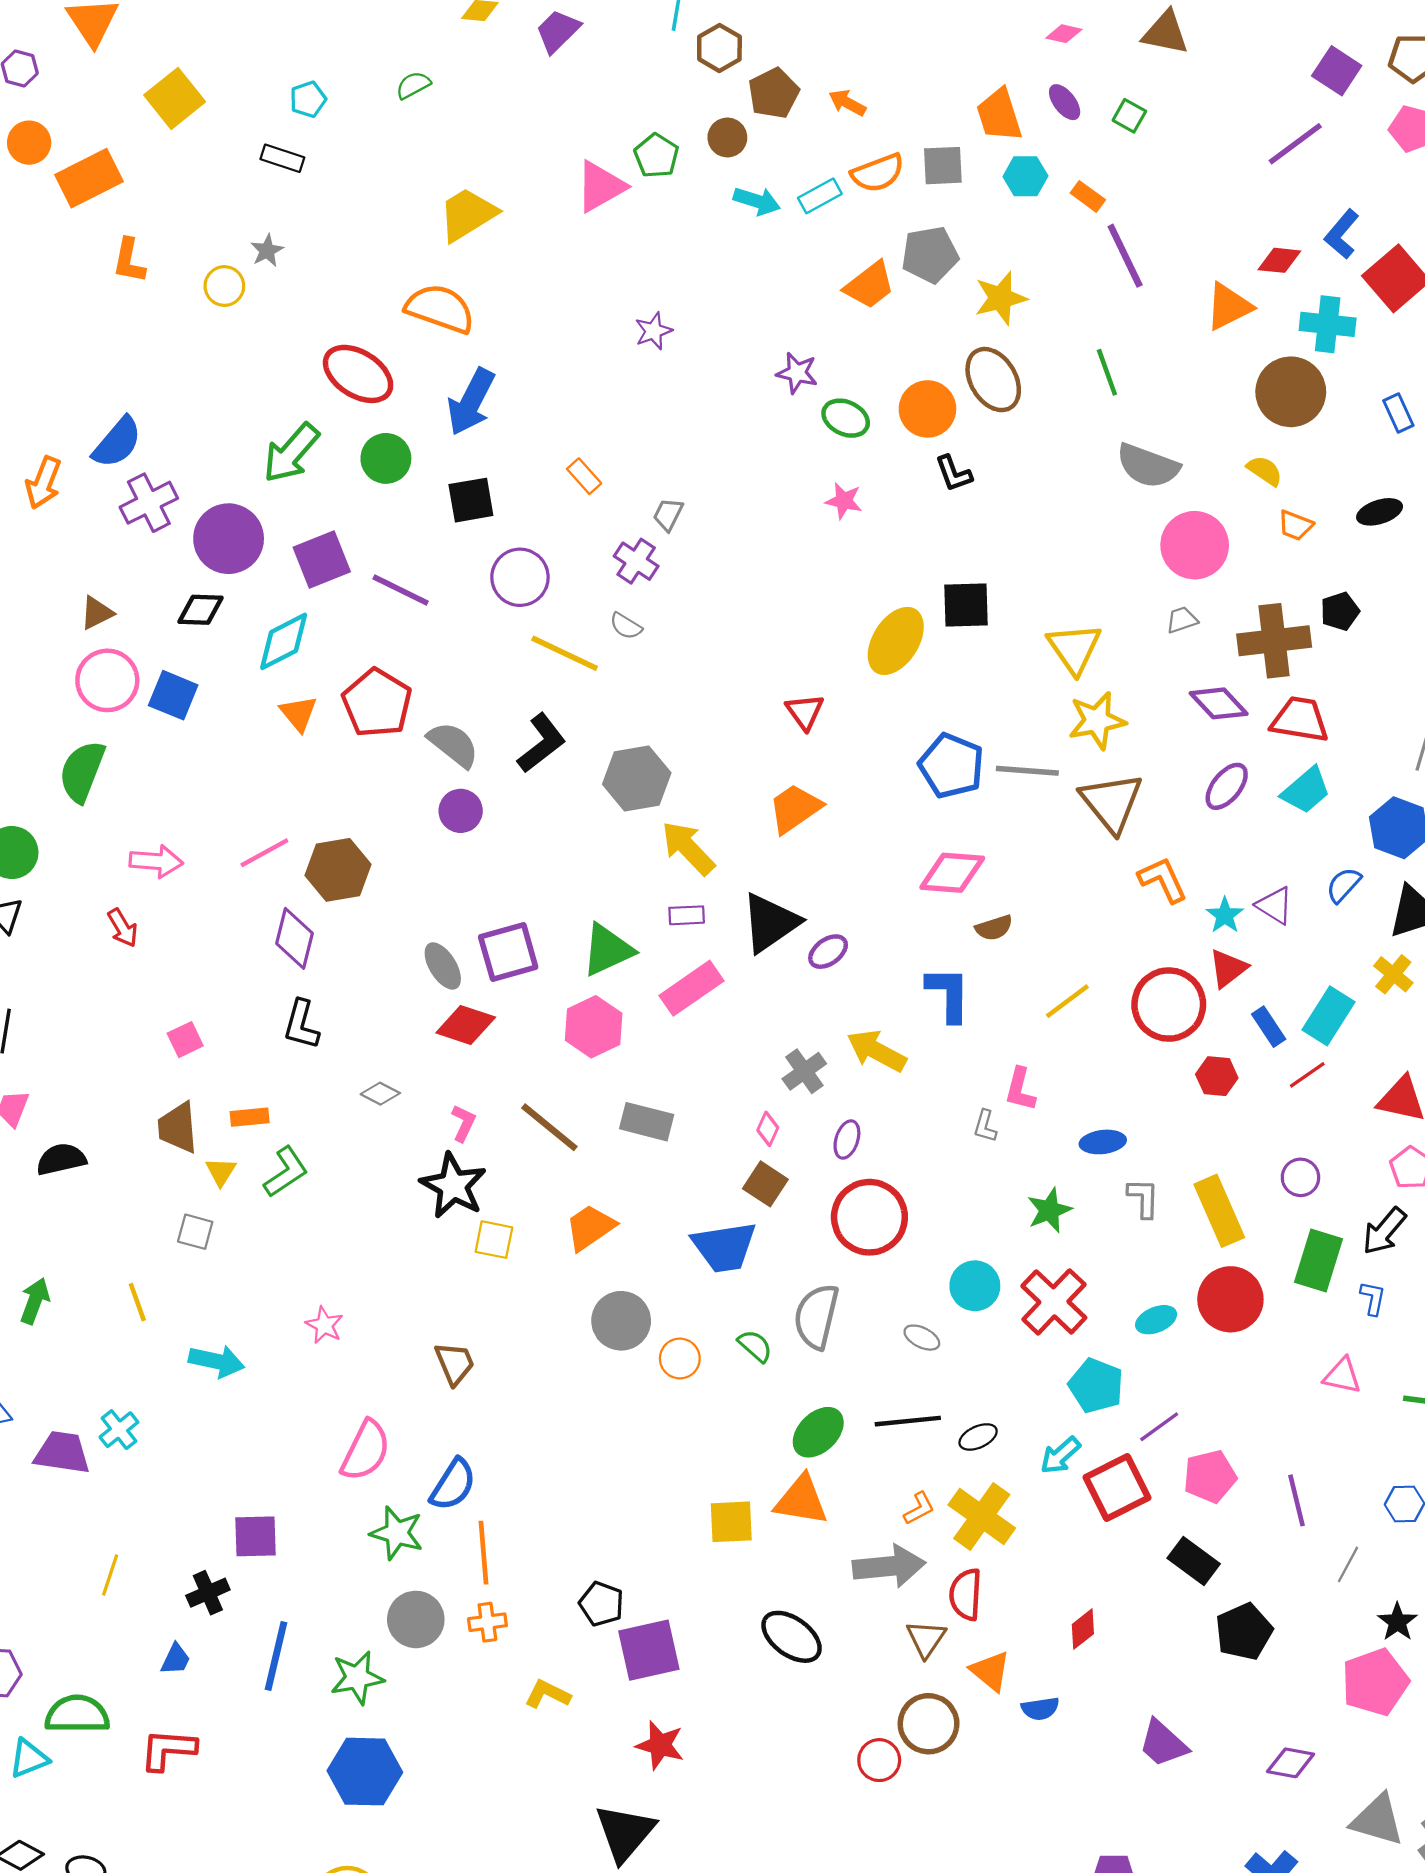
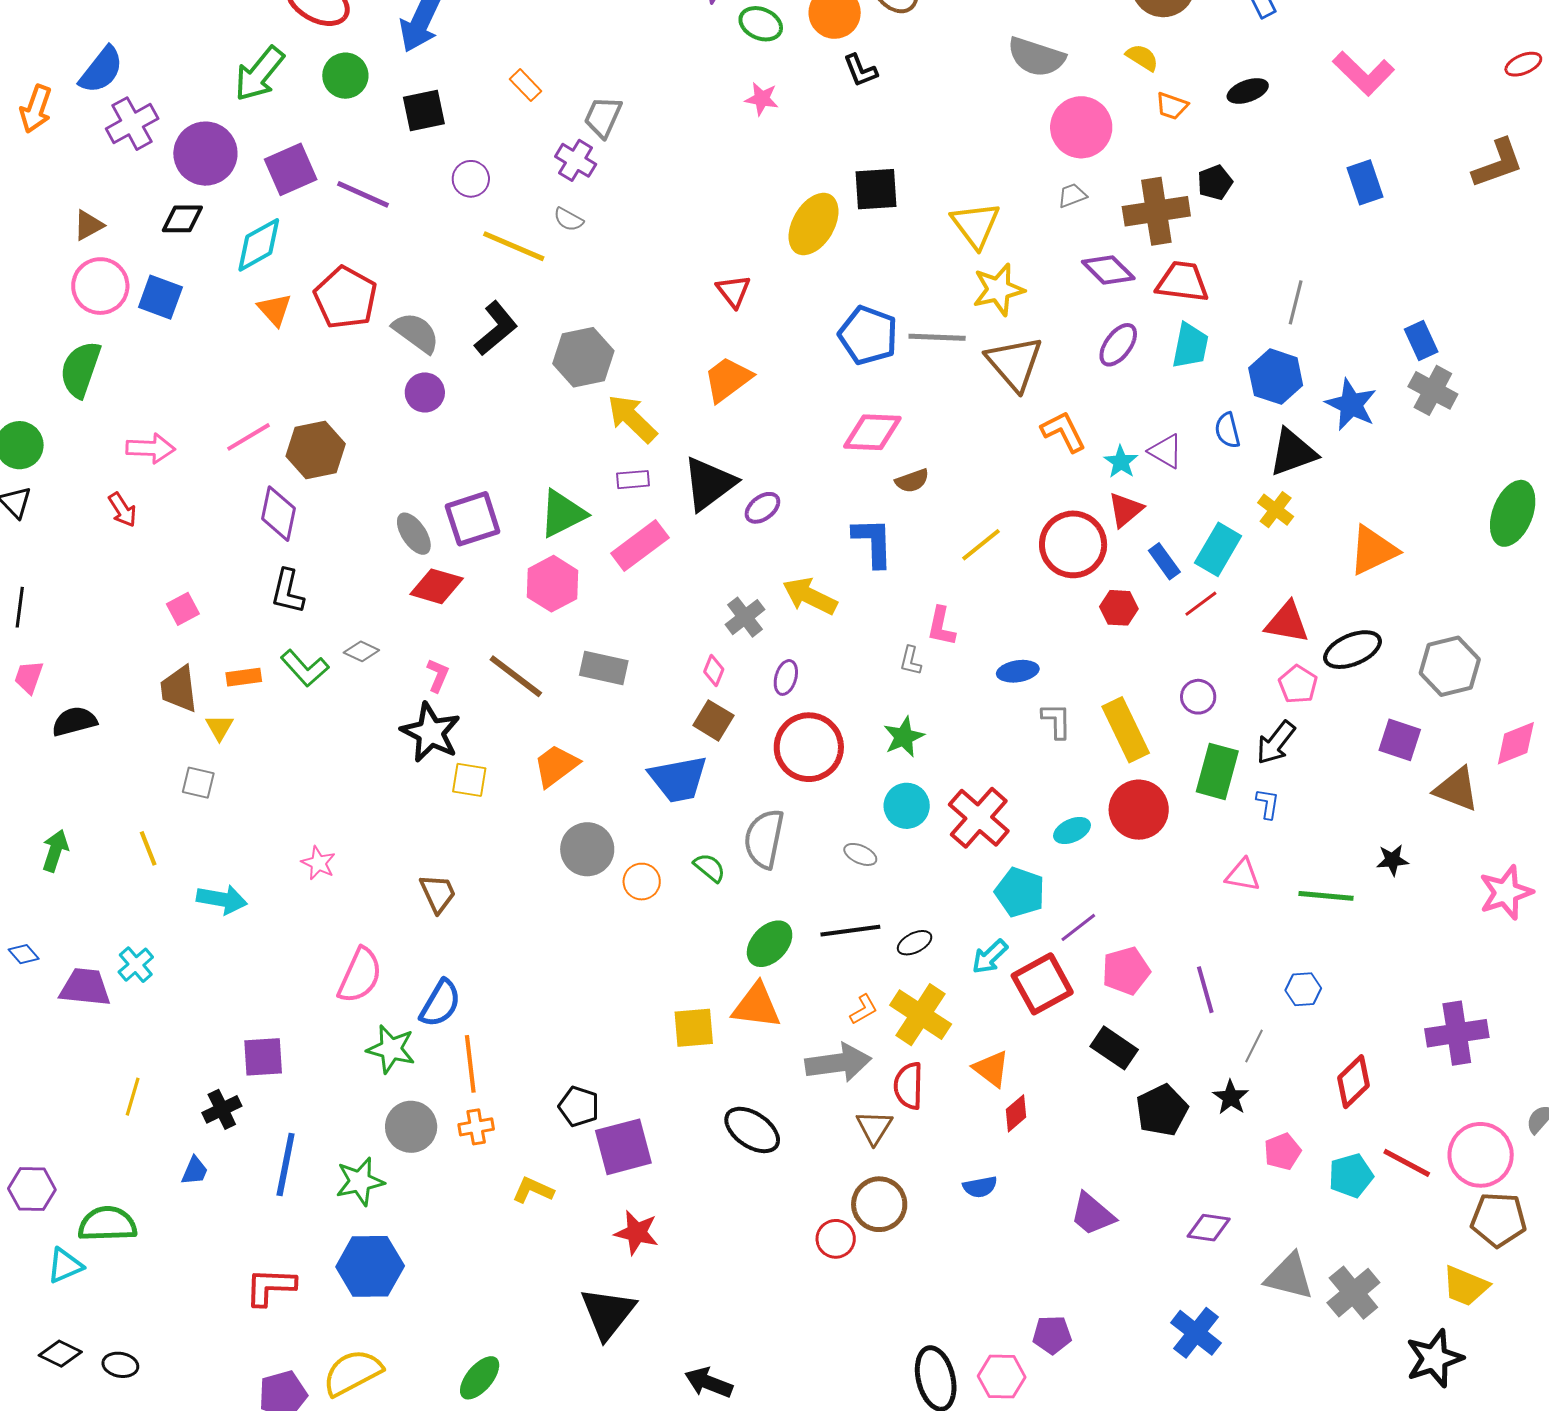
gray trapezoid: (668, 514) -> (603, 117), size x1.4
purple circle: (520, 577) -> (471, 179), size x0.7
cyan trapezoid: (1306, 790) -> (1190, 346), turned -36
blue semicircle: (1344, 885) -> (1227, 430), turned -54
green L-shape: (286, 1172) -> (305, 668), moved, turned 84
green star: (1049, 1210) -> (904, 737), moved
black star: (1397, 1622) -> (1231, 1097), moved
orange triangle: (990, 1671) -> (991, 1069), moved
pink pentagon: (1375, 1682) -> (1283, 1152), size x0.6
red L-shape: (168, 1749) -> (270, 1287), moved

